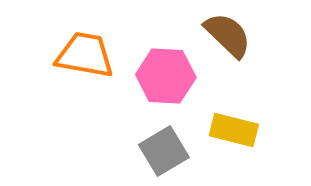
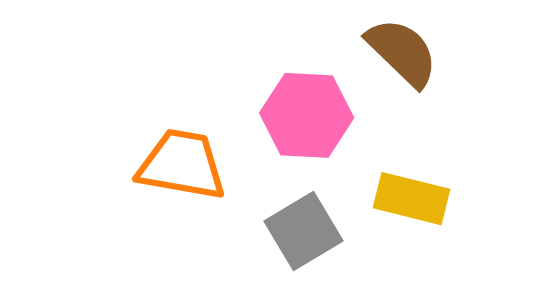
orange trapezoid: (85, 55) -> (182, 165), moved

